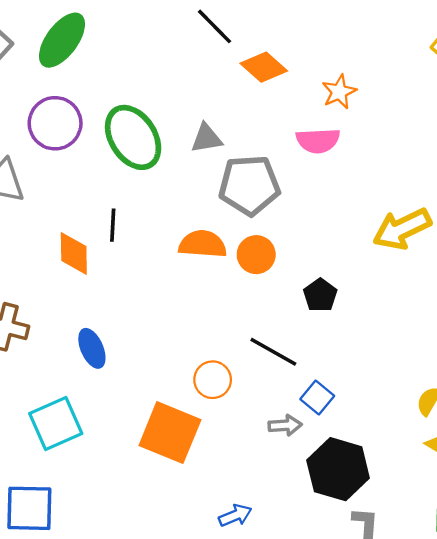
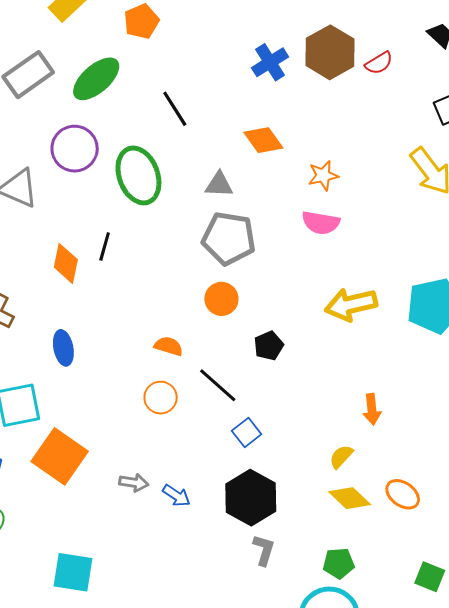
black line: (215, 26) -> (175, 109), moved
gray triangle: (207, 138) -> (219, 184), moved
pink semicircle: (318, 141) -> (321, 223), moved
orange semicircle: (203, 244) -> (169, 346), moved, size x0.7
gray arrow: (285, 425) -> (134, 483), moved
orange square: (170, 433) -> (60, 456), moved
blue arrow: (235, 515) -> (176, 496), moved, turned 44

